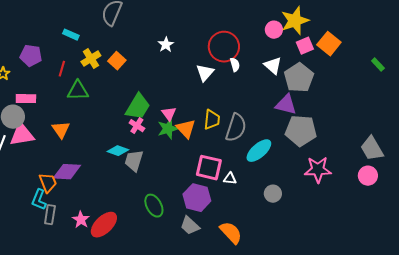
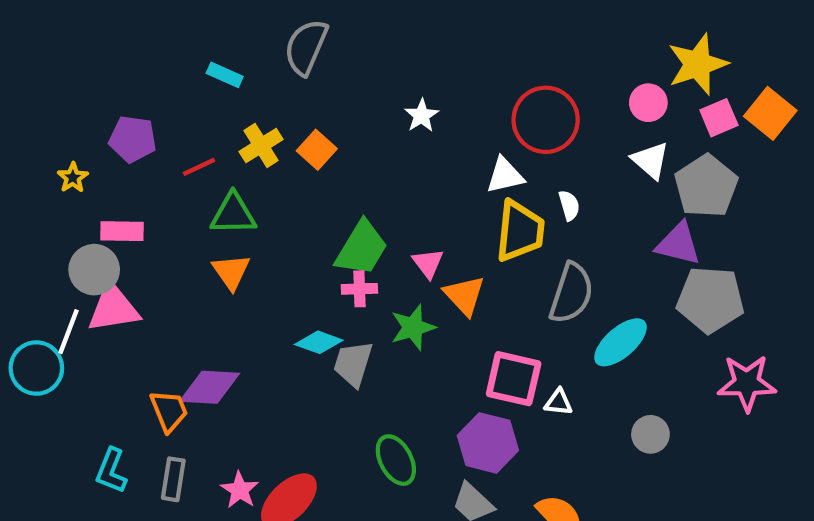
pink circle: (274, 30) -> (648, 103), moved
cyan rectangle: (71, 35) -> (225, 75), moved
white semicircle: (235, 65) -> (569, 205), moved
red line: (62, 69) -> (199, 167), turned 49
white triangle: (205, 73) -> (505, 175), turned 36
yellow trapezoid: (212, 120) -> (520, 231), moved, size x1.4
pink cross: (137, 126) -> (359, 289), turned -35
green star: (168, 129) -> (413, 327), moved
orange triangle: (61, 130) -> (231, 272), moved
cyan L-shape: (39, 200) -> (111, 471), moved

